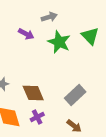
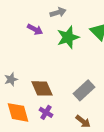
green star: (59, 42) -> (68, 37), turned 30
purple cross: (37, 117) -> (46, 112), turned -32

